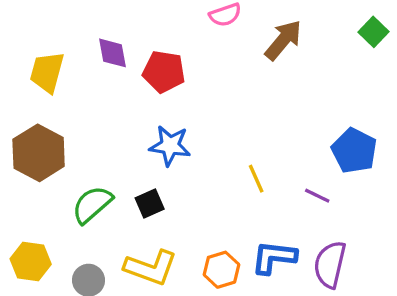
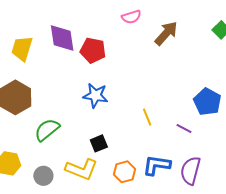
purple diamond: (112, 53) -> (62, 38), size x1.4
black square: (150, 204) -> (99, 143), moved

